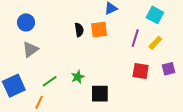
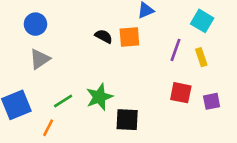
black semicircle: (79, 30) -> (104, 36), turned -56
yellow rectangle: (155, 43) -> (201, 57), turned -64
purple square: (169, 69) -> (212, 101), moved
green star: (78, 77) -> (99, 97), size x1.5

